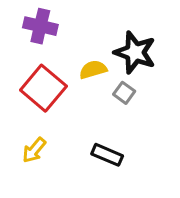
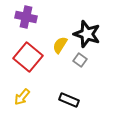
yellow semicircle: (93, 70) -> (60, 45), turned -42

